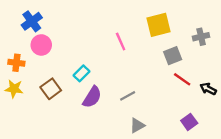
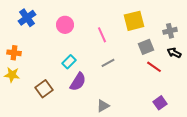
pink circle: (41, 45) -> (65, 25), moved
brown square: (51, 89) -> (44, 89), moved
black arrow: (208, 89) -> (174, 53), moved
gray line: (128, 96) -> (108, 63), moved
gray triangle: (137, 125) -> (103, 106), moved

